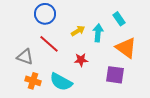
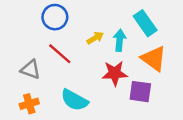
cyan rectangle: (119, 19) -> (145, 23), size x1.5
red star: (81, 60) -> (115, 73), moved, size x1.5
orange cross: (33, 81) -> (29, 104), moved, turned -35

